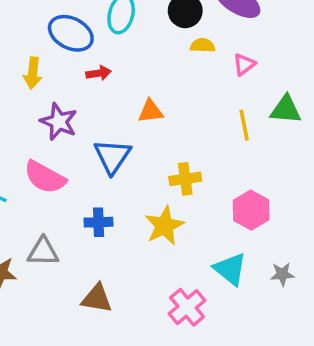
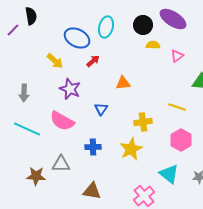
yellow arrow: (33, 73) -> (55, 61), turned -54
red arrow: (99, 73) -> (93, 61), turned -32
yellow line: (244, 125) -> (177, 107), moved, turned -60
blue triangle: (112, 156) -> (101, 109), size x0.6

